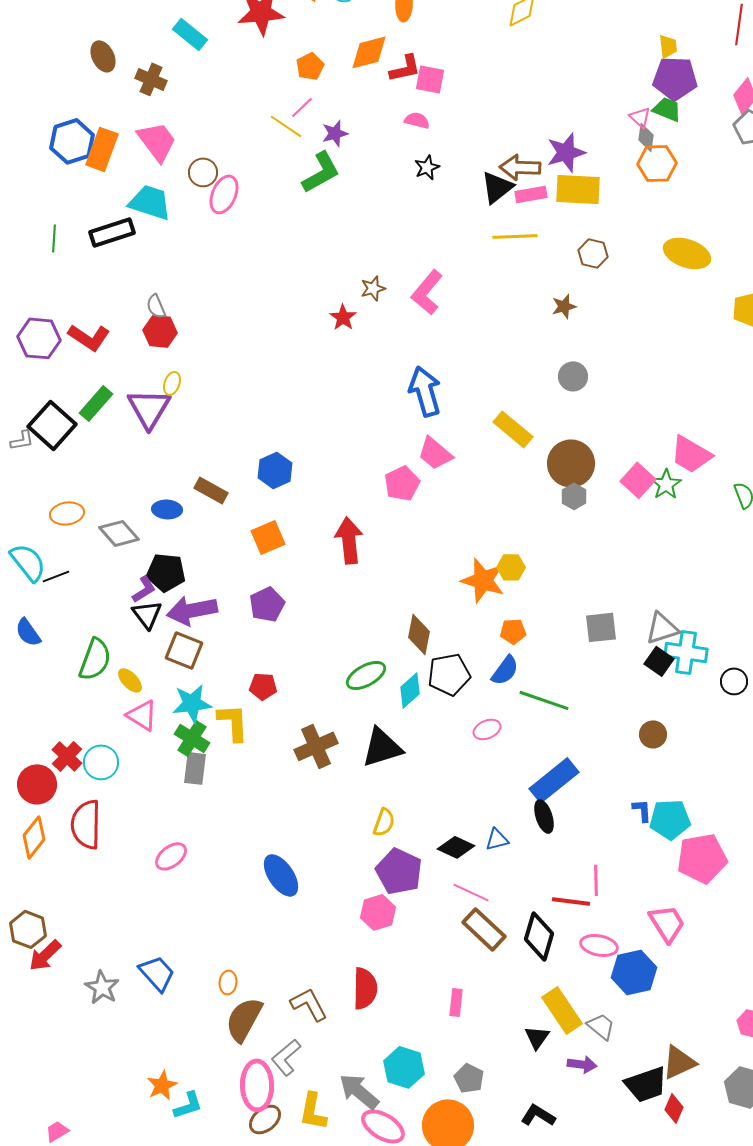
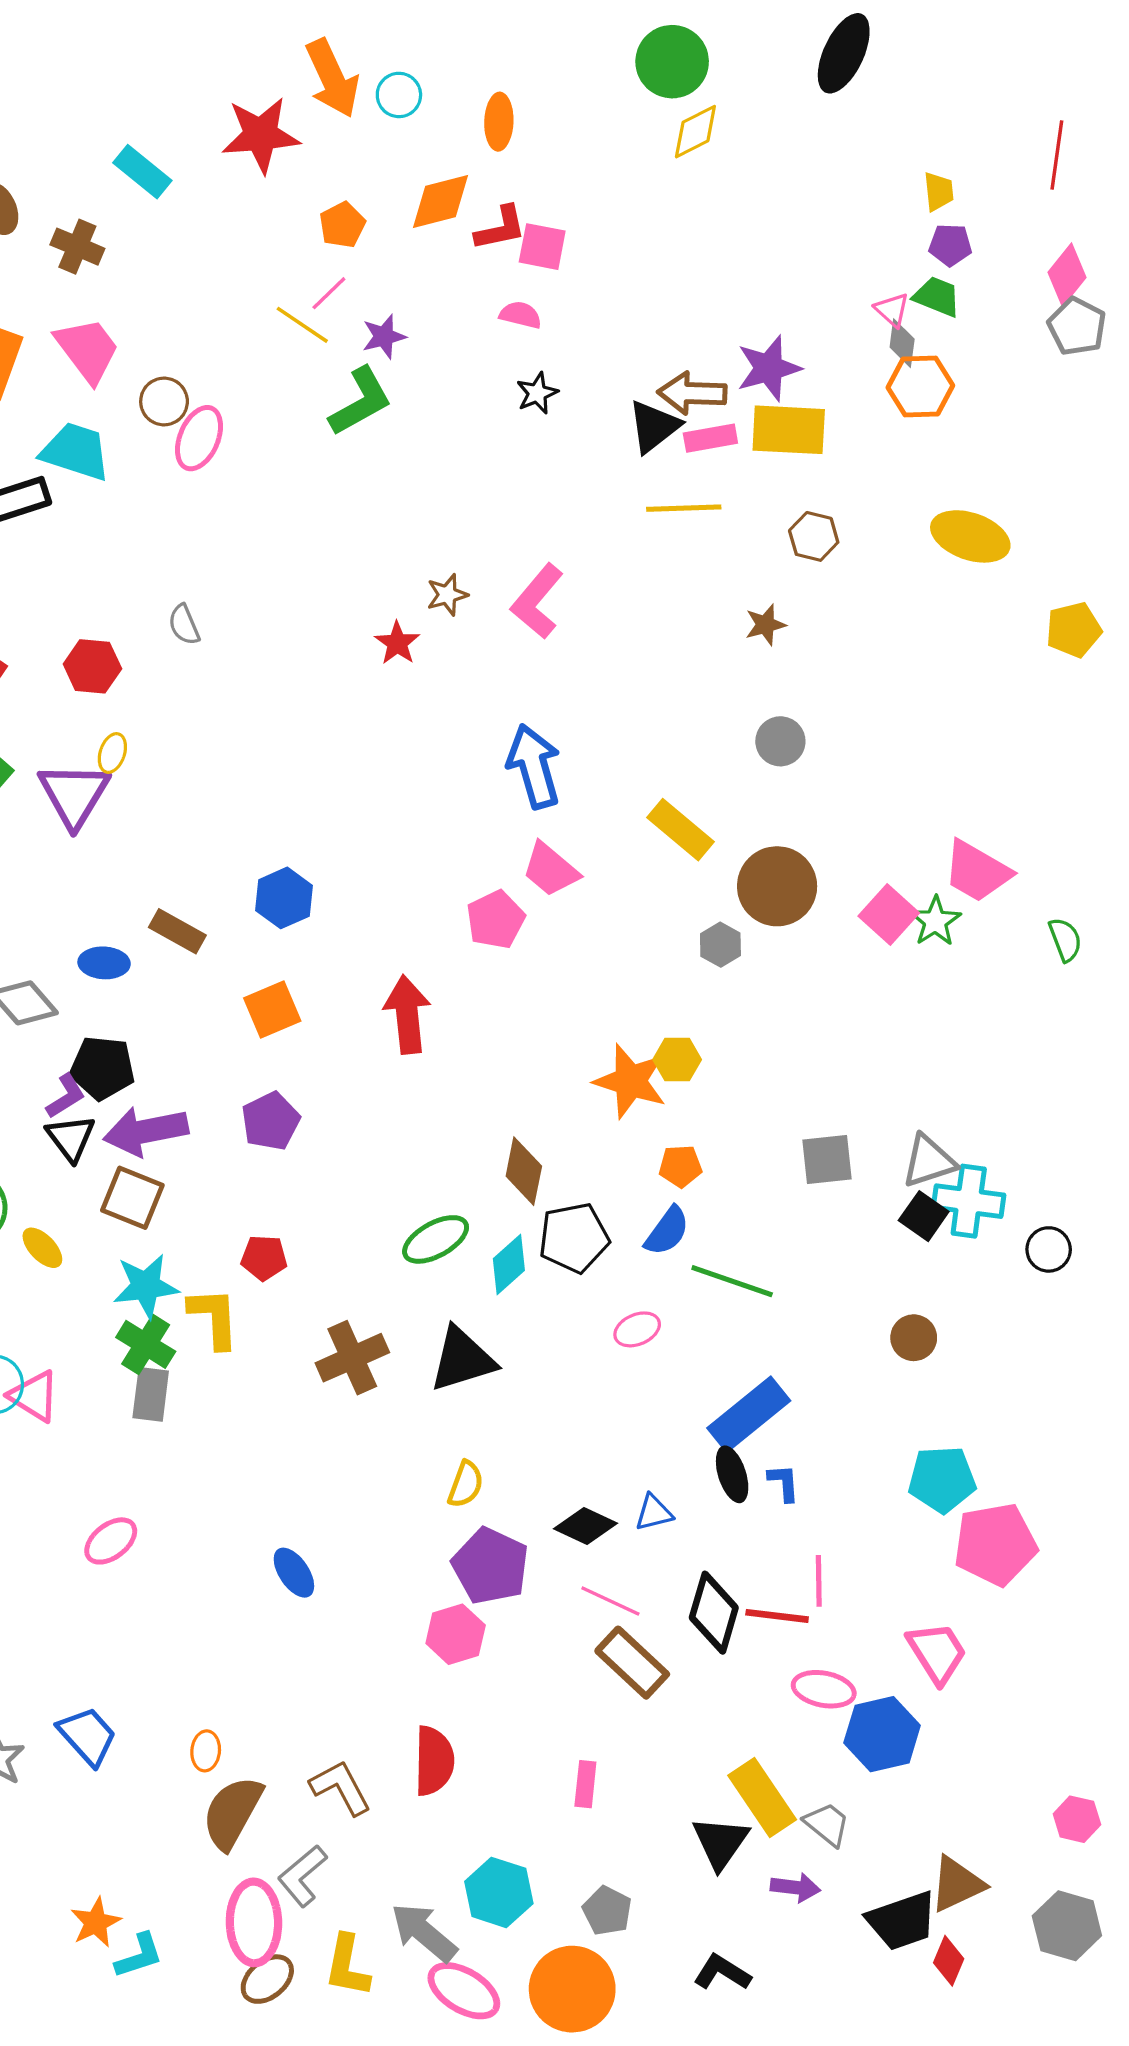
purple pentagon: (675, 78) -> (950, 245), size x0.6
gray semicircle: (156, 306) -> (184, 625), moved
gray hexagon: (574, 496) -> (720, 945), moved
pink triangle: (142, 715) -> (34, 1396), moved
blue L-shape: (642, 810) -> (784, 1483), moved
blue ellipse: (281, 875) -> (294, 1573), size x0.7
black diamond: (539, 936) -> (714, 1613), moved
black triangle: (537, 1037) -> (720, 1842), size x1.4

